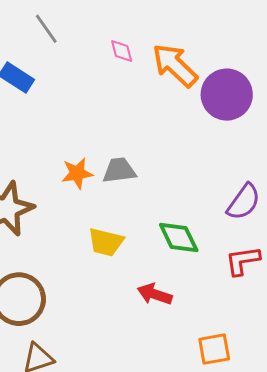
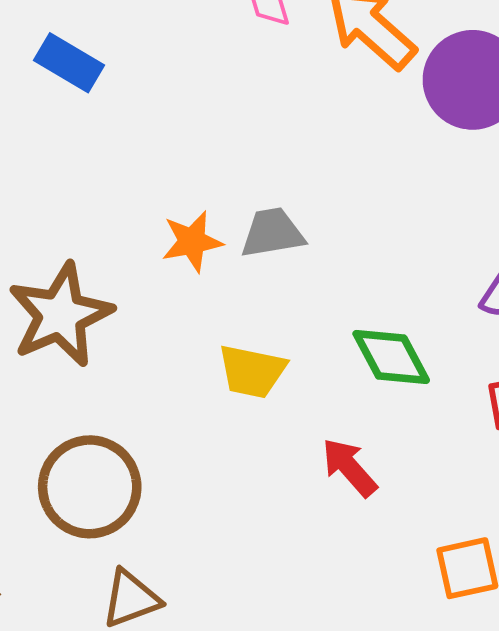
red arrow: (155, 294) -> (349, 467), turned 32

